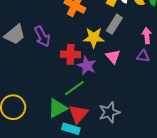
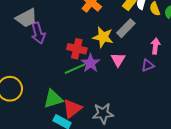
purple arrow: (42, 36) -> (38, 33), moved
purple triangle: (143, 56) -> (148, 65), turned -40
green line: (74, 88) -> (75, 69), moved

